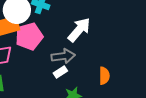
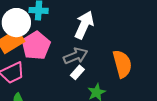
orange semicircle: (104, 76) -> (122, 64), size x1.5

